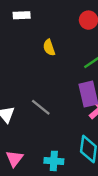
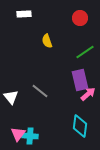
cyan cross: (54, 161) -> (30, 136), moved

